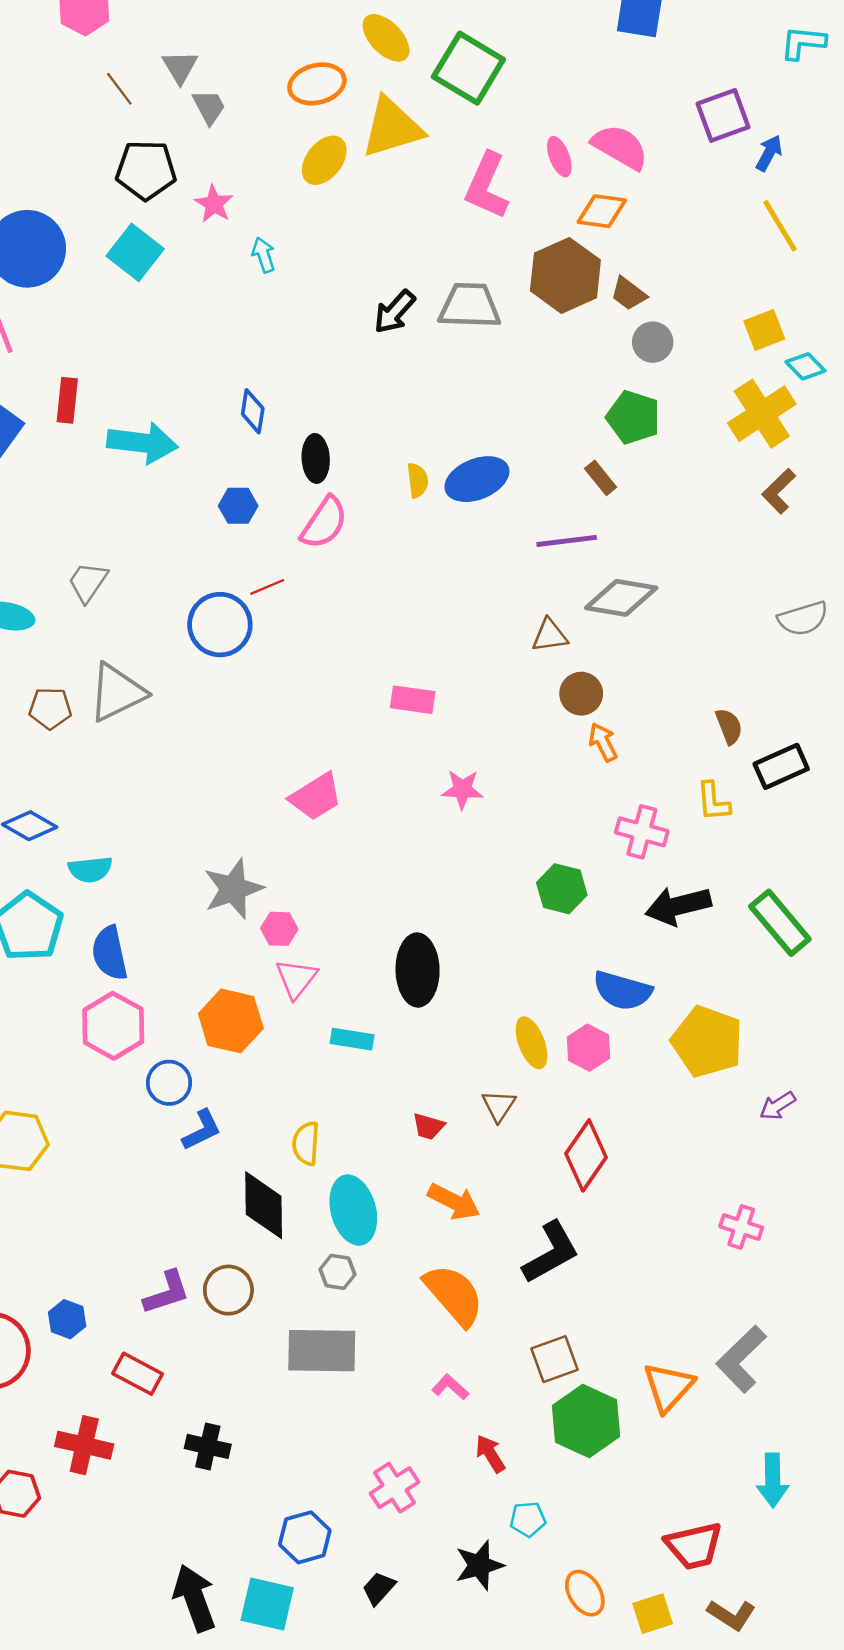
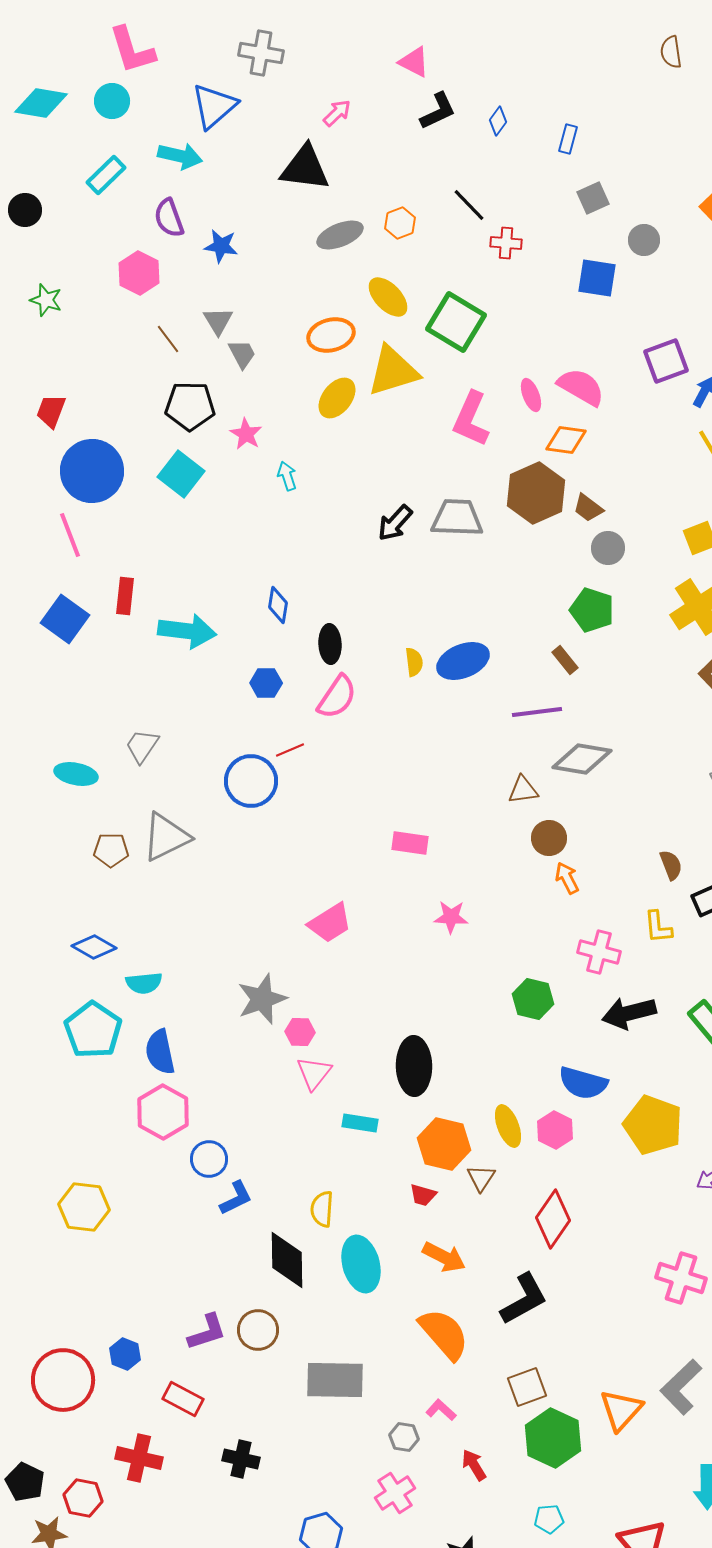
orange hexagon: (231, 1021) -> (444, 1144), moved
pink cross: (741, 1227) -> (681, 1278), size x1.4
gray hexagon: (338, 1272) -> (404, 1437), moved
cyan pentagon: (528, 1519) -> (549, 1519), moved

